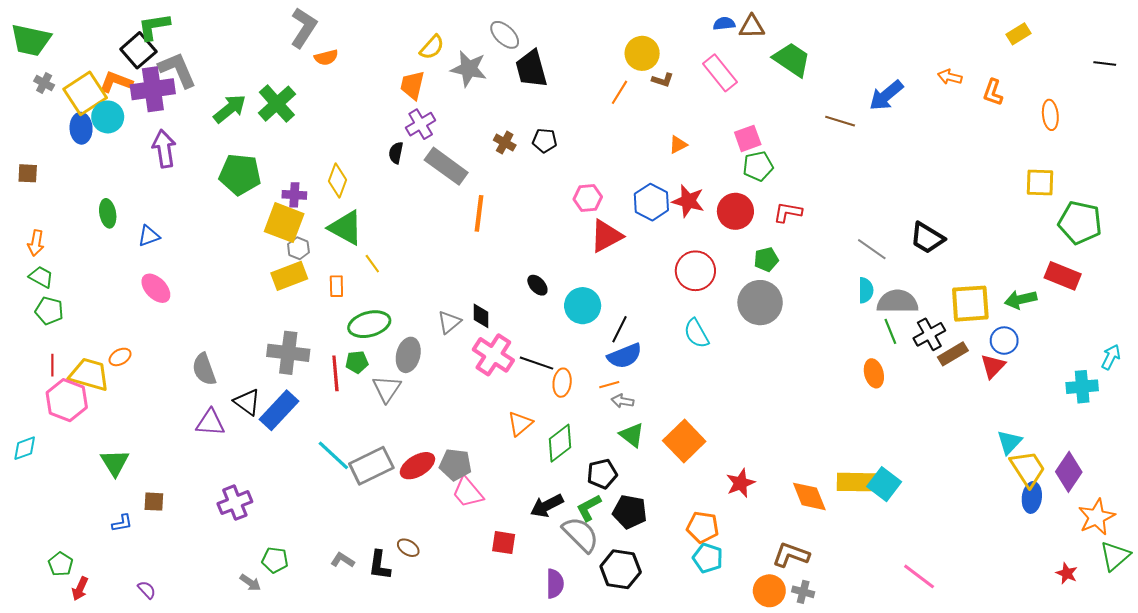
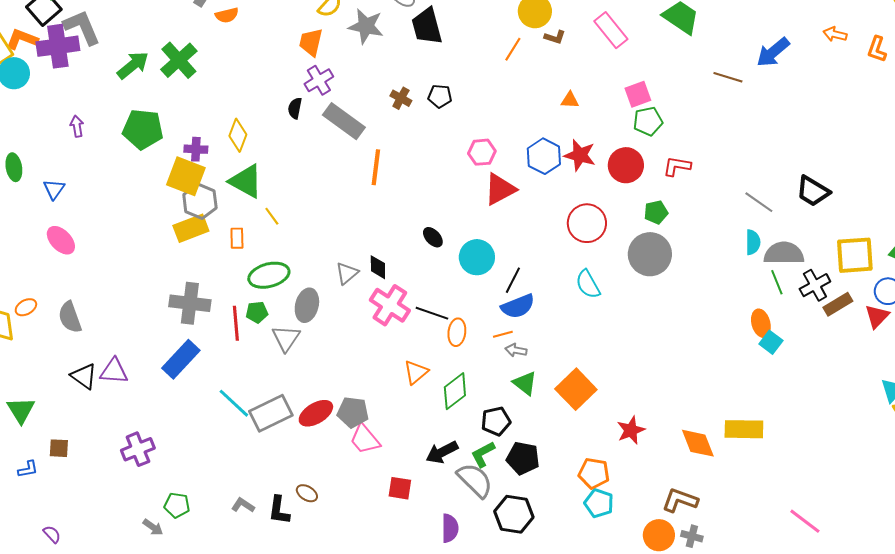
orange triangle: (678, 145) -> (570, 100), turned 30
purple arrow: (164, 149) -> (77, 126), moved, size x0.6
blue triangle: (149, 236) -> (54, 189), turned -35
gray hexagon: (298, 248) -> (200, 201), size x1.6
gray semicircle: (204, 369) -> (70, 317), moved
black triangle: (247, 402) -> (84, 376), moved
cyan square: (884, 484) -> (771, 342), moved, size x0.7

